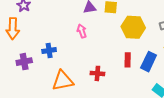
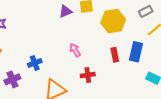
pink arrow: (82, 31) -> (75, 50), moved

